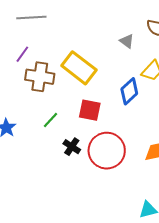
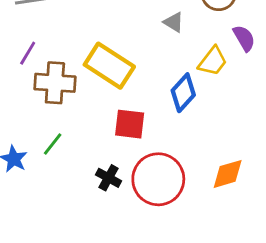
green line: (51, 120) -> (53, 144), moved

